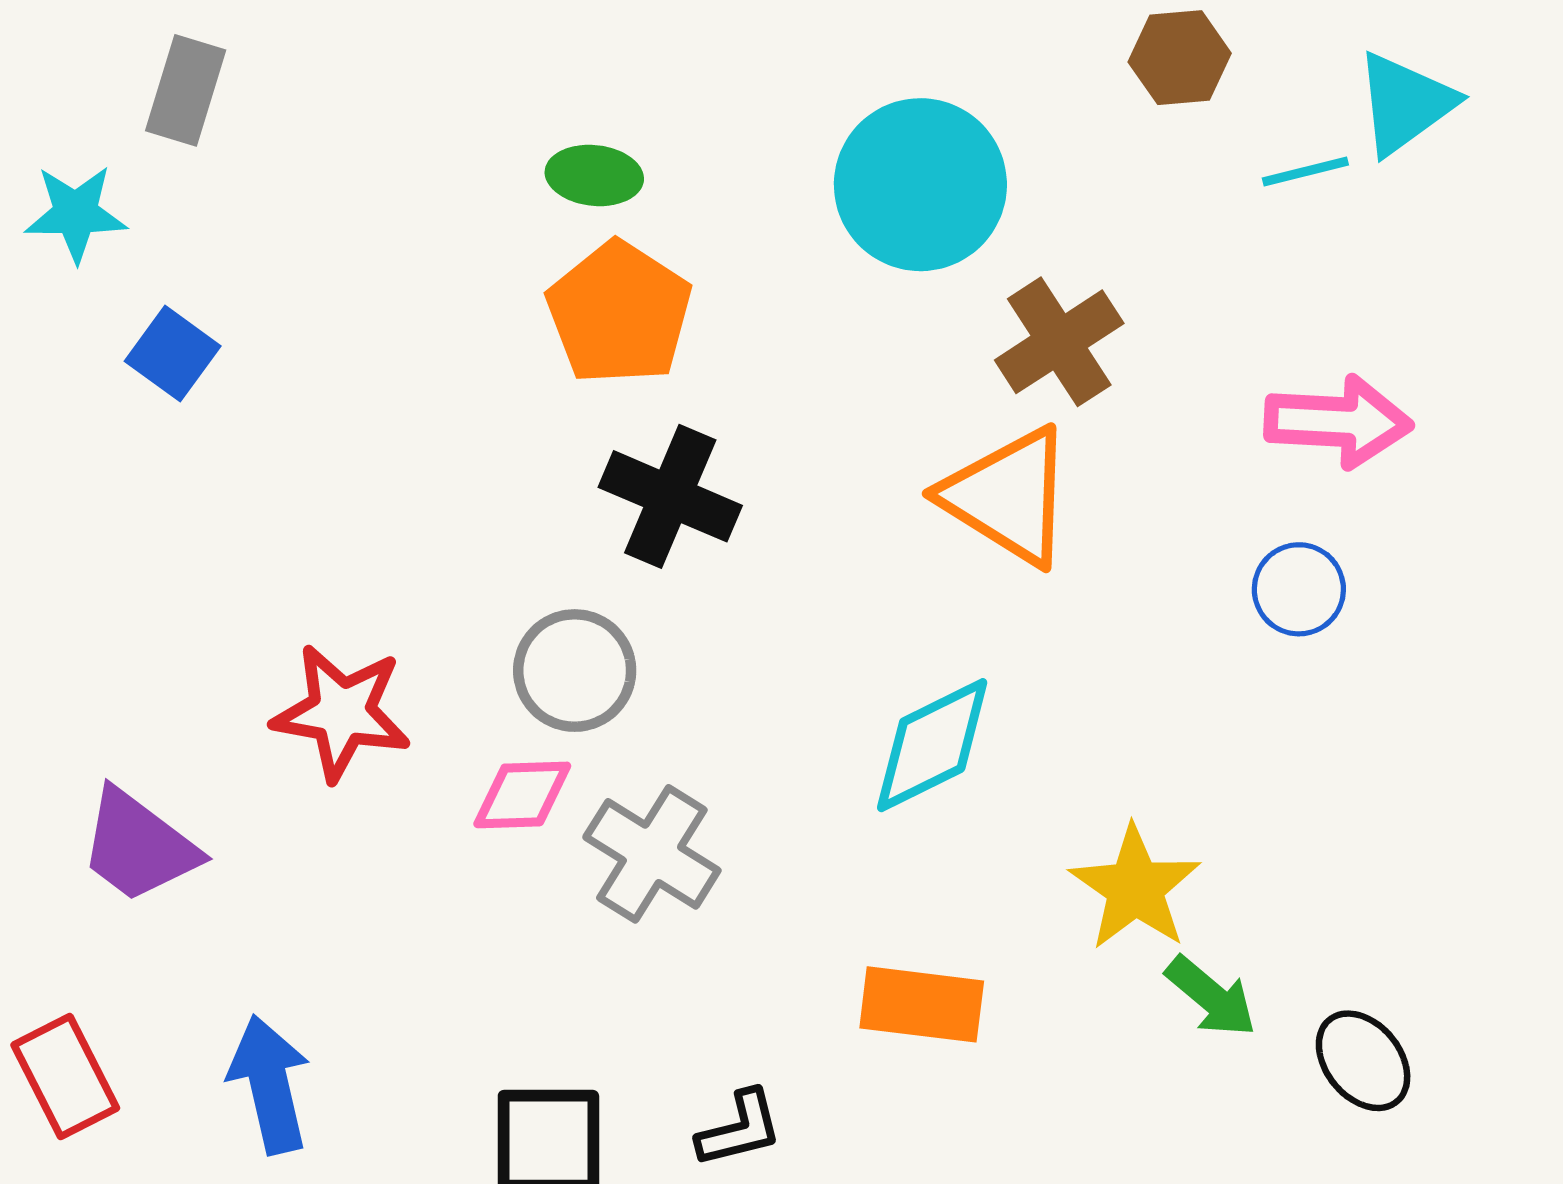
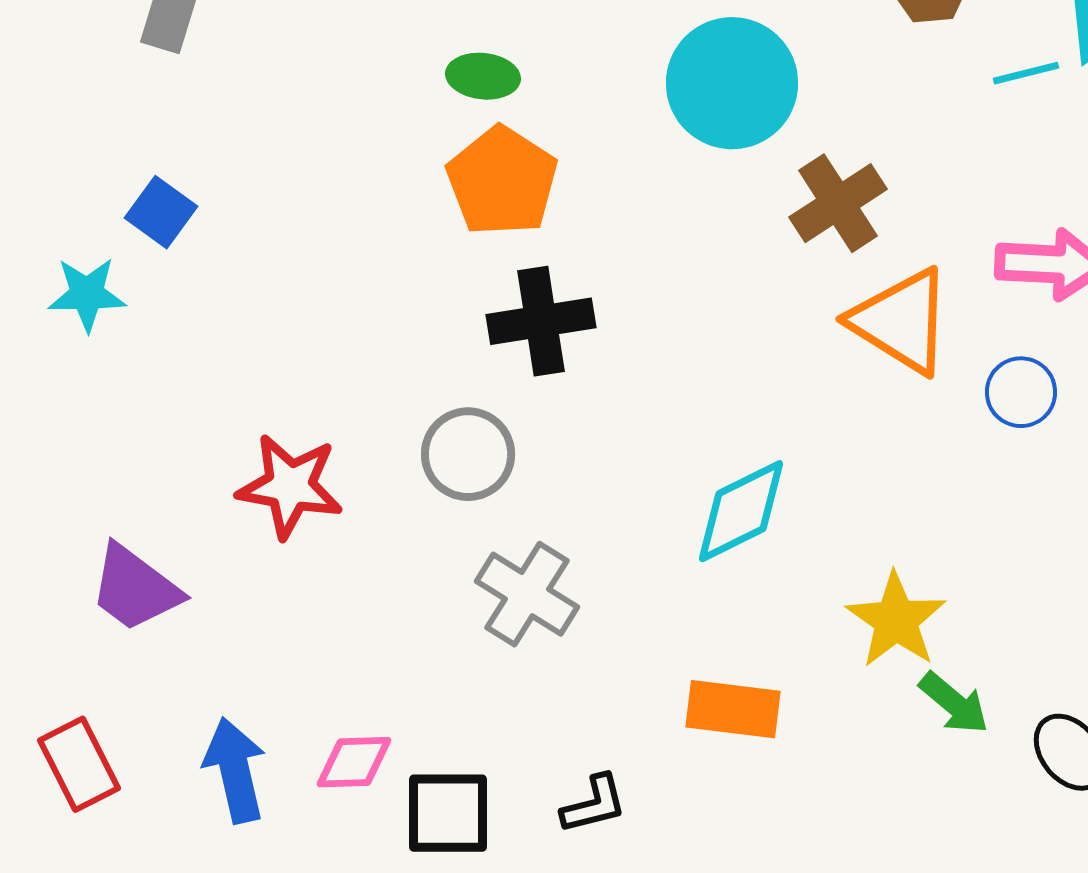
cyan star: (76, 213) -> (87, 294), moved
black cross: (670, 496) -> (541, 321), turned -32
orange triangle: (1008, 496) -> (901, 321), moved
pink diamond: (522, 795) -> (354, 762), moved

